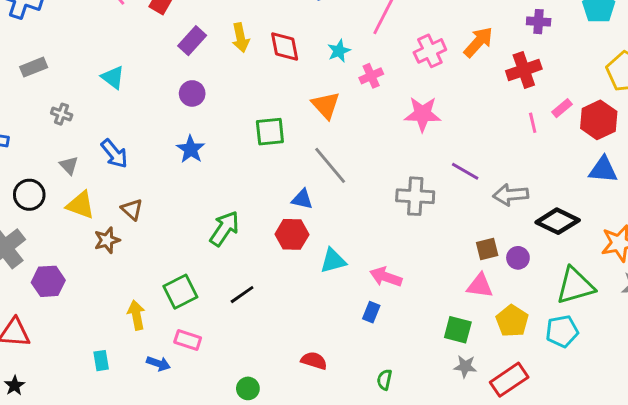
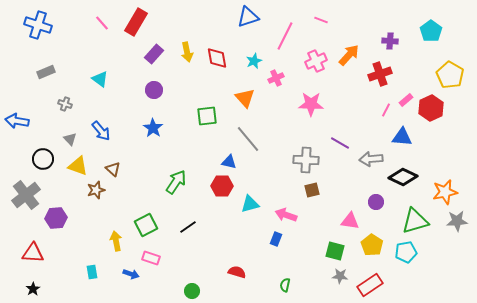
pink line: (533, 123) -> (386, 110), turned 40
blue triangle: (603, 170) -> (402, 137), moved
brown square: (487, 249) -> (312, 190), moved

